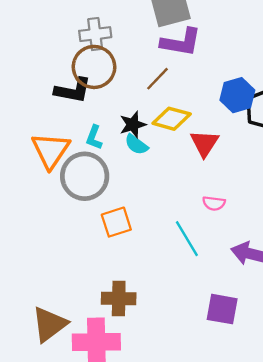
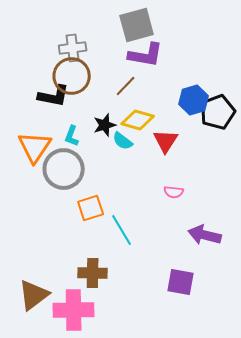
cyan semicircle: (136, 145) -> (123, 141), moved
cyan line: (187, 239) -> (122, 230), moved

